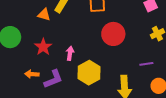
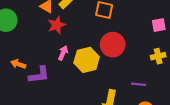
red star: (43, 47) -> (57, 25), moved
yellow hexagon: (89, 73) -> (87, 60), moved

